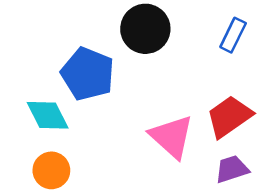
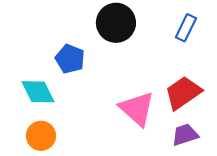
blue pentagon: (88, 74) -> (70, 59), size x0.7

